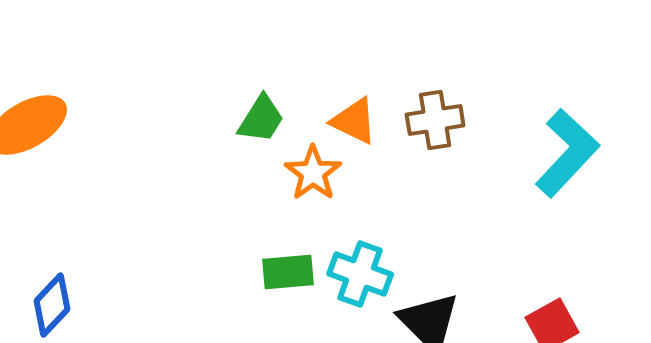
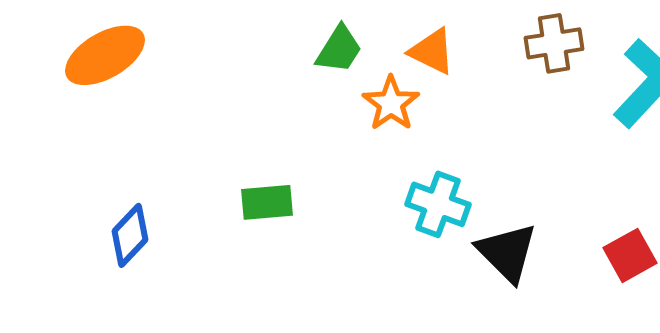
brown cross: (435, 120) -> (554, 43), moved
green rectangle: (288, 272) -> (267, 202), moved

